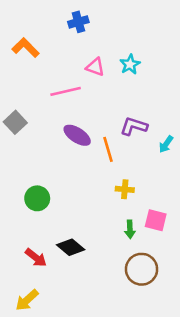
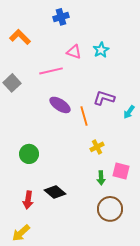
gray square: (15, 122) -> (12, 83), moved
yellow cross: (125, 189) -> (97, 147), turned -32
red arrow: (36, 258) -> (28, 200), turned 60

